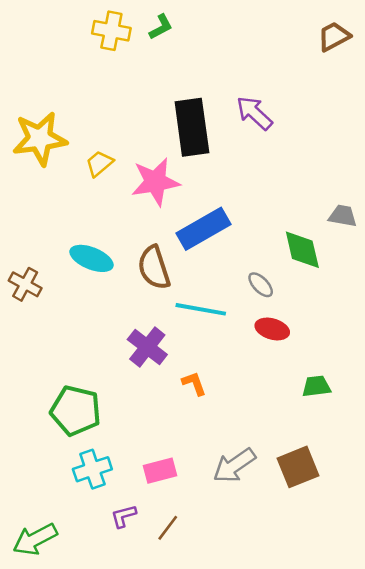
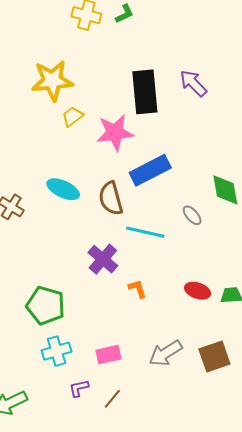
yellow star: (40, 139) -> (52, 81), moved
red ellipse: (272, 329) -> (198, 291), moved

